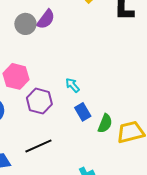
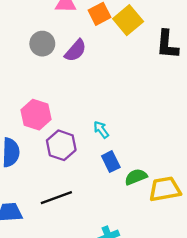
gray circle: (25, 24) -> (42, 44), moved
green semicircle: (105, 123) -> (136, 177), turned -138

